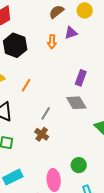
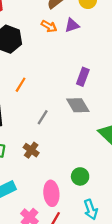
orange arrow: (52, 42) -> (49, 26), moved, turned -64
brown cross: (42, 134) -> (31, 150), moved

